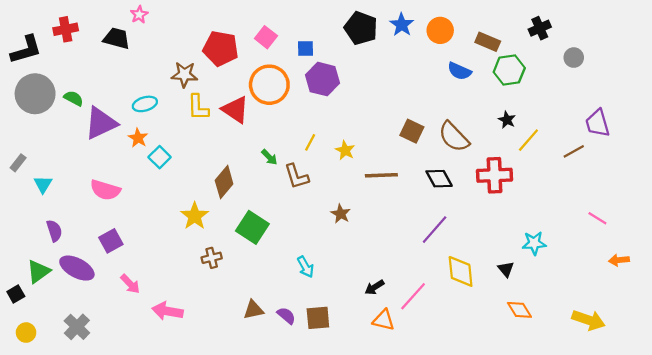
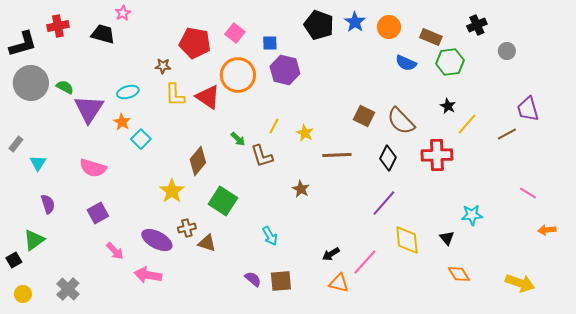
brown star: (184, 75) -> (163, 66), size x0.7
purple triangle: (101, 123) -> (89, 109), turned -32
black diamond: (439, 179) -> (388, 158), turned 55
purple ellipse: (77, 268) -> (157, 240), moved
brown triangle: (253, 310) -> (207, 243), moved, turned 30

